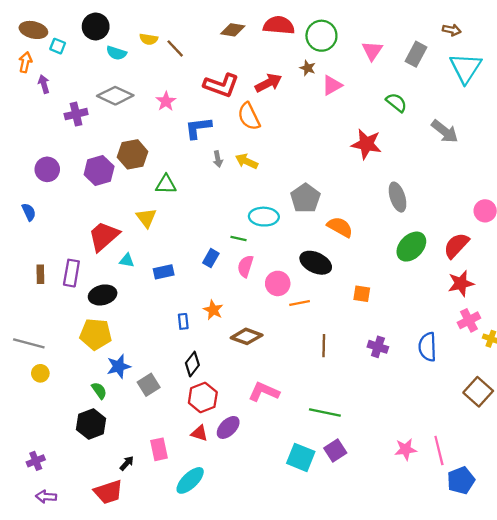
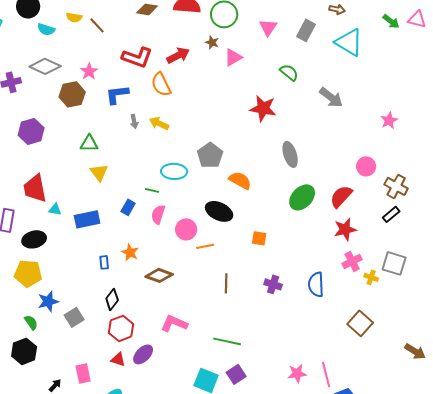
cyan triangle: (465, 68) -> (349, 42), turned -32
brown hexagon: (133, 154) -> (72, 94), moved
yellow triangle: (146, 218) -> (99, 172), moved
red trapezoid: (104, 236) -> (35, 188), turned -60
blue rectangle: (164, 272) -> (87, 219), size x1.4

